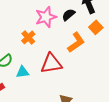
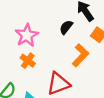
pink star: (46, 17) -> (27, 35), moved

